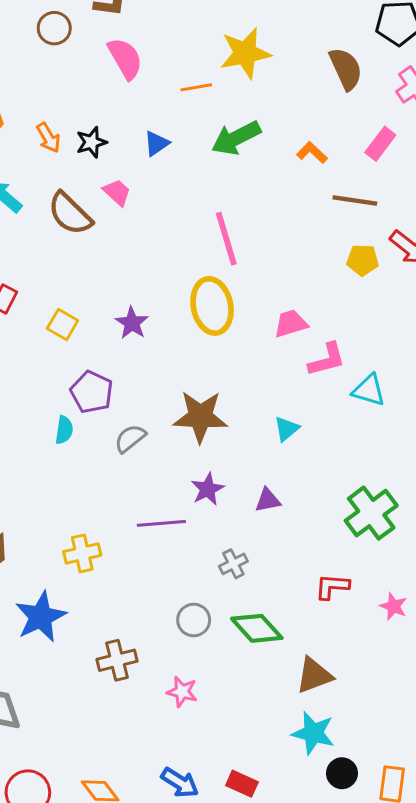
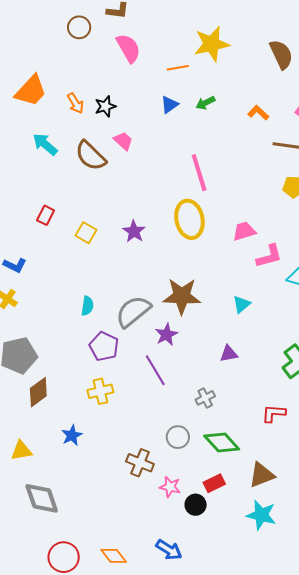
green arrow: (236, 138) -> (206, 103), size x0.6
blue triangle: (156, 143) -> (169, 105), moved
purple pentagon: (92, 392) -> (104, 346), moved
gray semicircle: (130, 438) -> (133, 311), size x1.6
purple star: (208, 489) -> (166, 335), moved
purple line: (161, 523) -> (155, 370), turned 64
blue star: (41, 617) -> (72, 435), size x0.6
brown cross: (117, 660) -> (140, 463), moved, turned 36
black circle: (342, 773) -> (196, 505), moved
red rectangle: (242, 784) -> (214, 483), moved, turned -50

